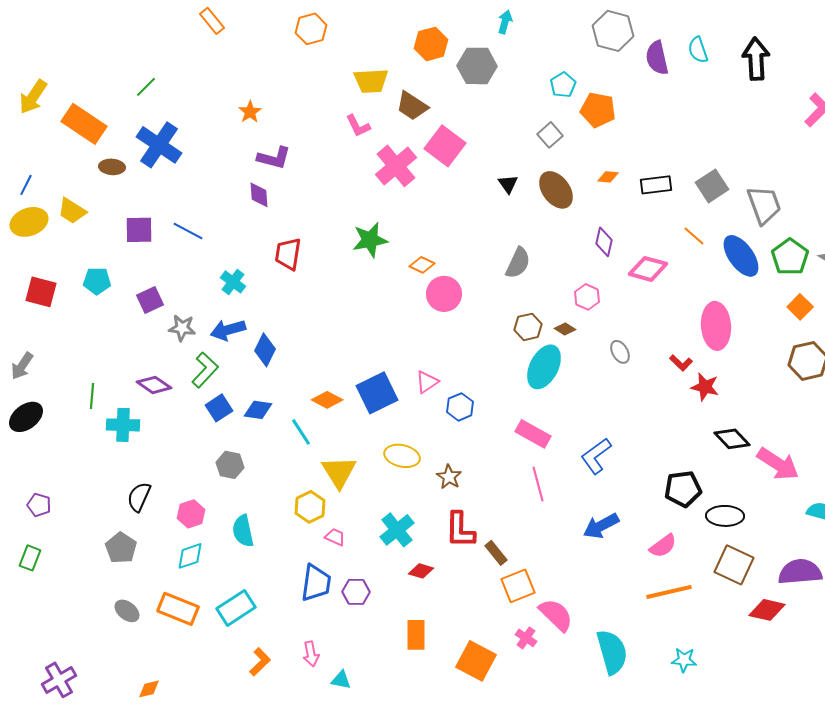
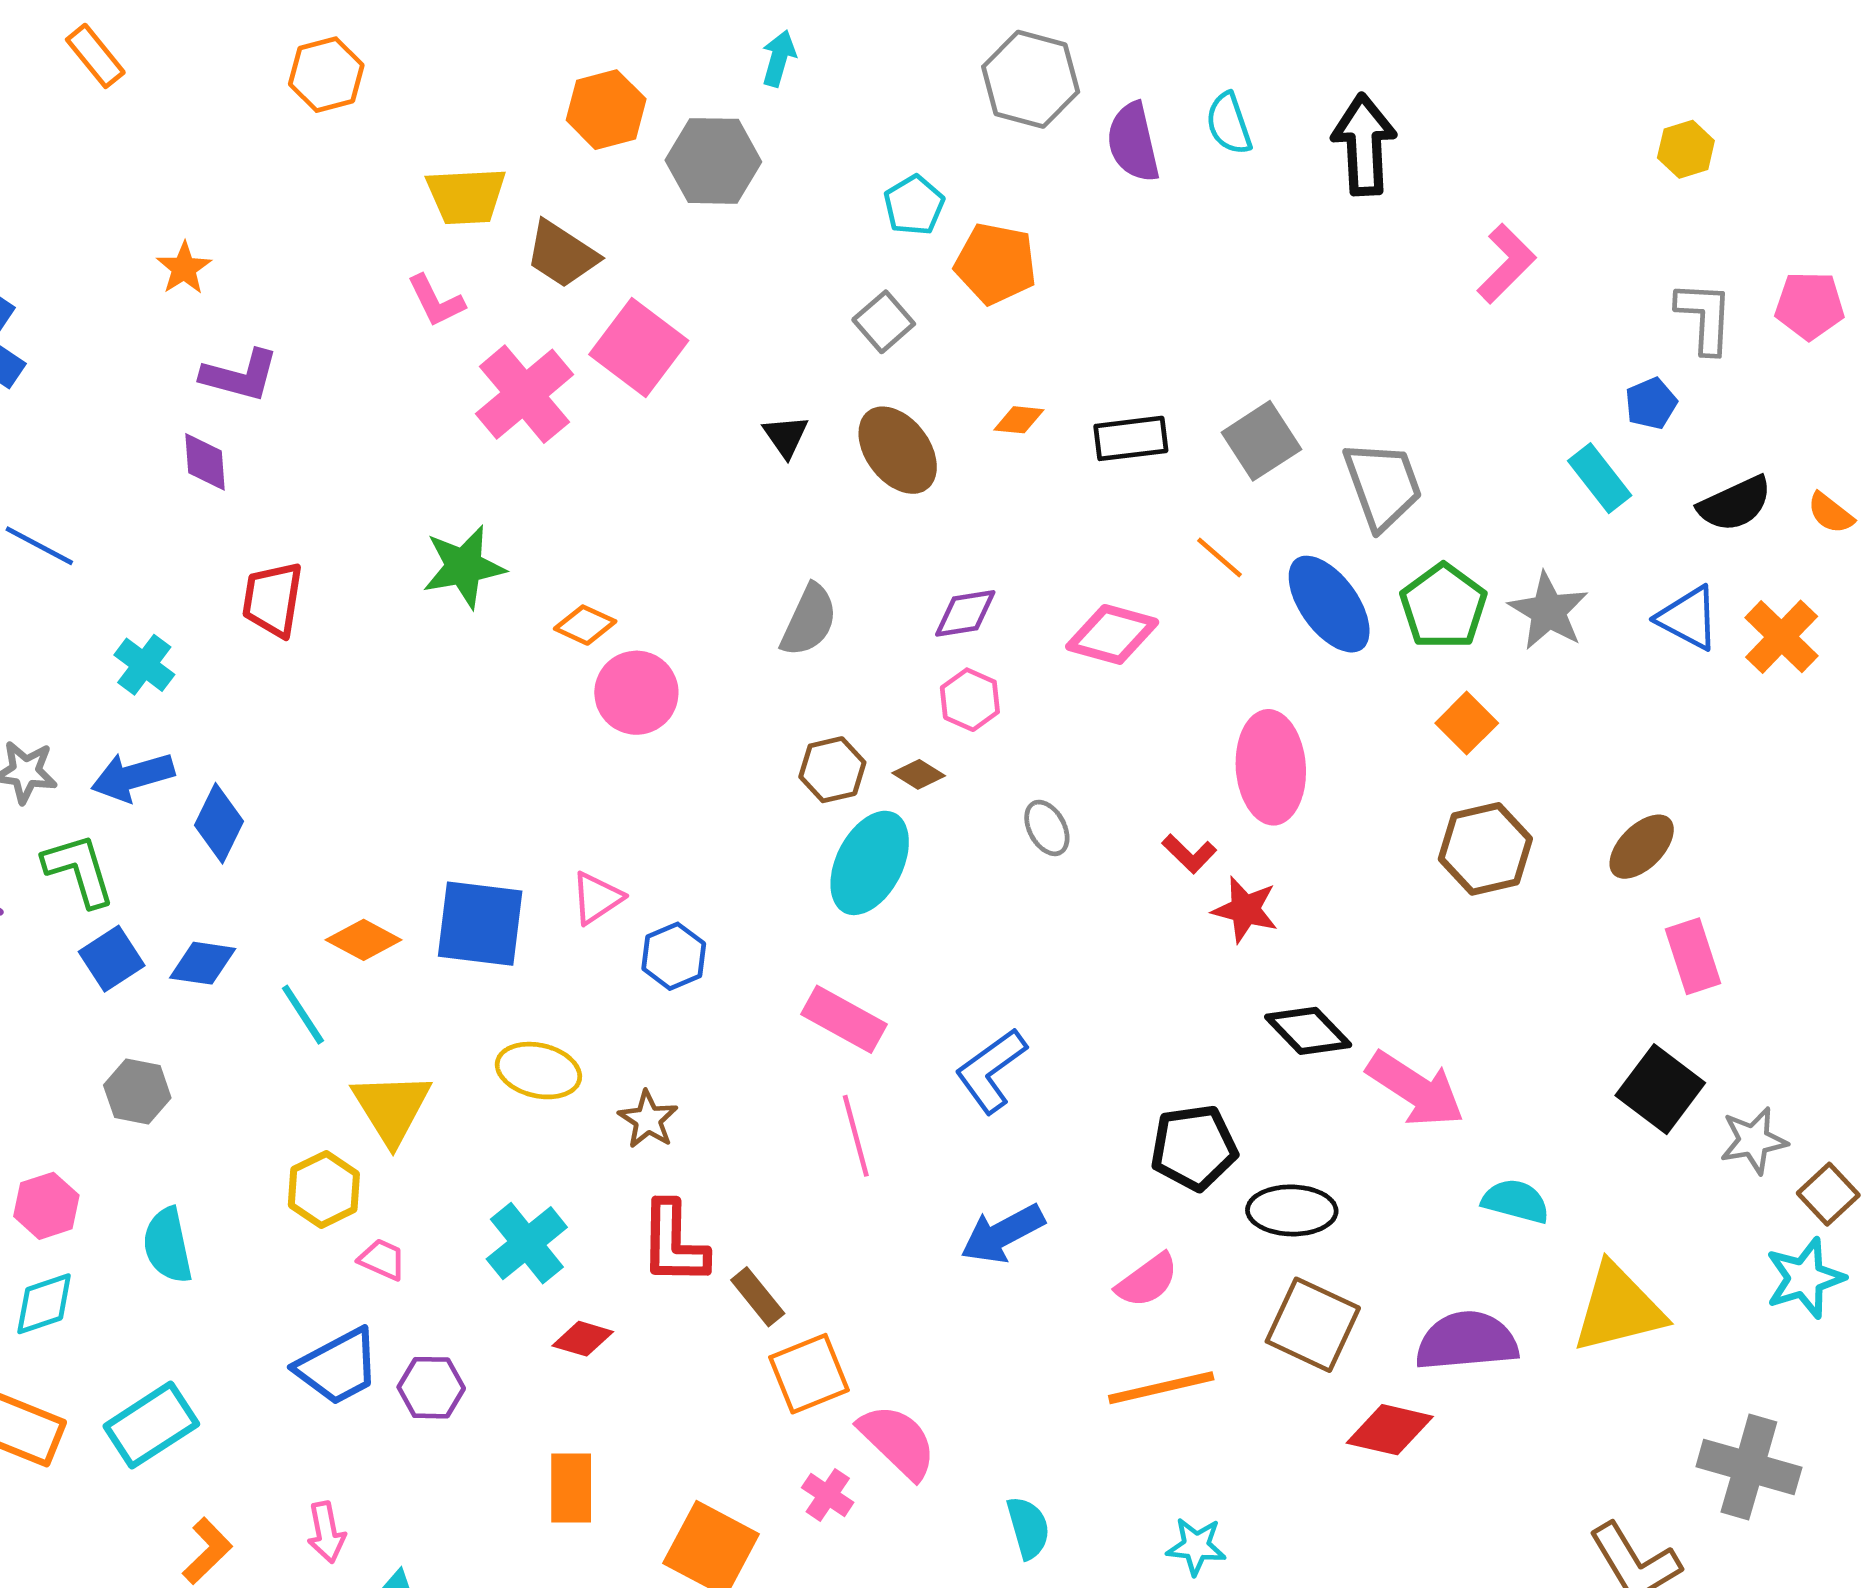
purple diamond: (604, 242) -> (965, 613), moved, turned 68
green L-shape: (205, 370) -> (79, 870), turned -60
blue square: (377, 393) -> (480, 924), turned 33
blue trapezoid: (316, 583) -> (338, 1367), turned 54
cyan semicircle: (612, 652) -> (1028, 1528), size x0.6

